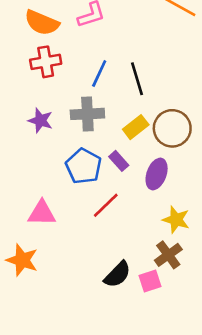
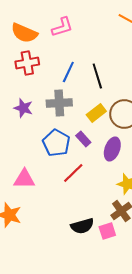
black semicircle: (117, 274) -> (82, 226), turned 30

